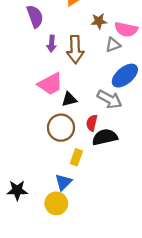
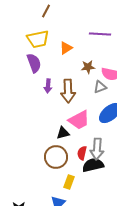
pink trapezoid: (50, 84) -> (79, 120), moved
gray arrow: (110, 99) -> (97, 149), moved, turned 65

